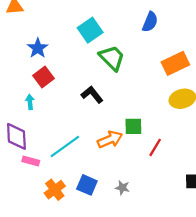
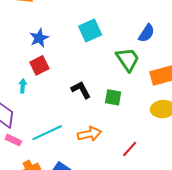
green trapezoid: (112, 58) -> (128, 59), moved
green square: (133, 126) -> (113, 97), moved

